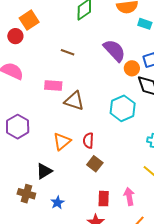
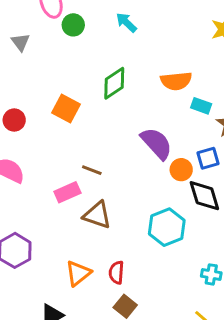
orange square: (29, 20) -> (66, 109), moved, turned -30
brown line: (68, 52) -> (92, 170), moved
pink rectangle: (53, 85) -> (67, 192), turned -30

